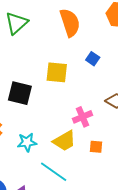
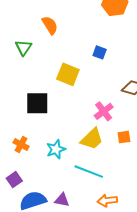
green triangle: (16, 23) -> (23, 48), moved, size x0.7
orange semicircle: (70, 23) -> (50, 25), moved, size x0.7
yellow square: (57, 72) -> (68, 74), turned 30

